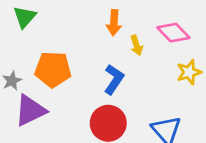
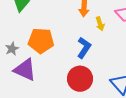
purple triangle: (30, 110) -> (25, 70), turned 50

